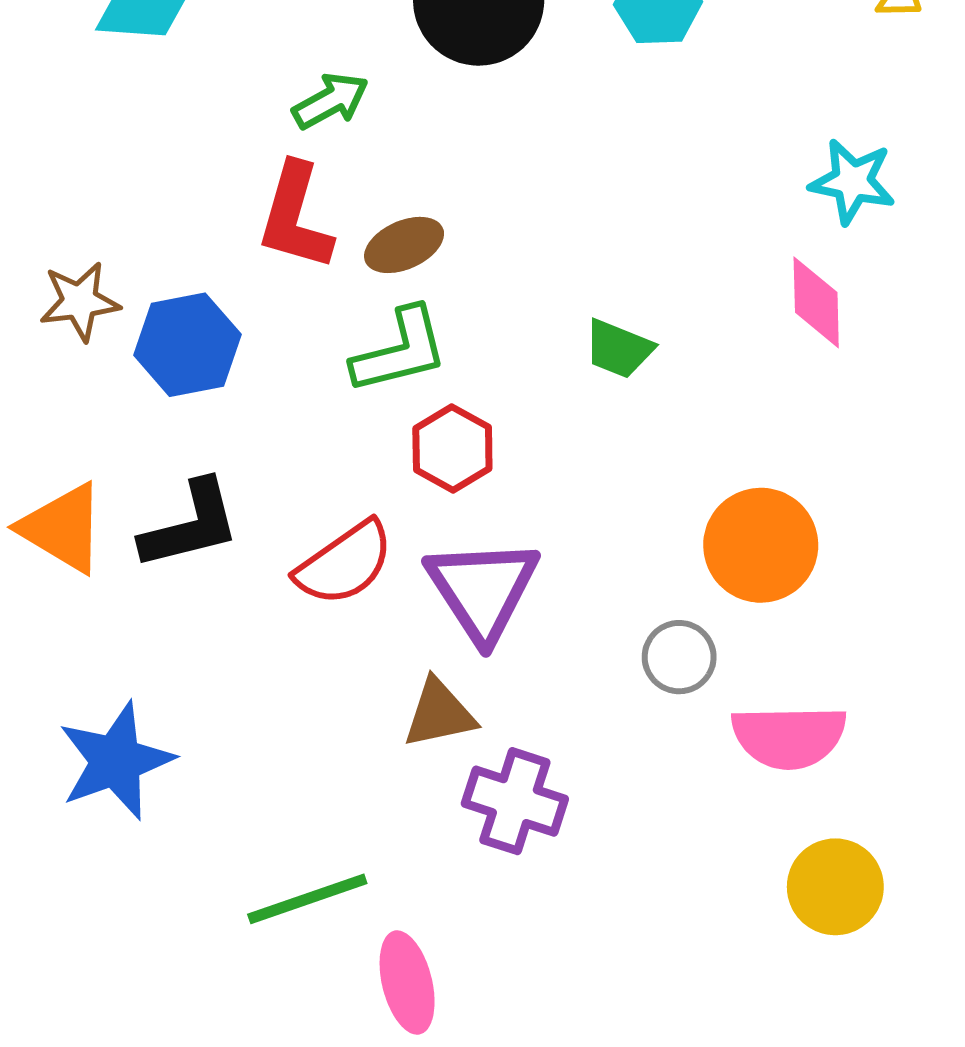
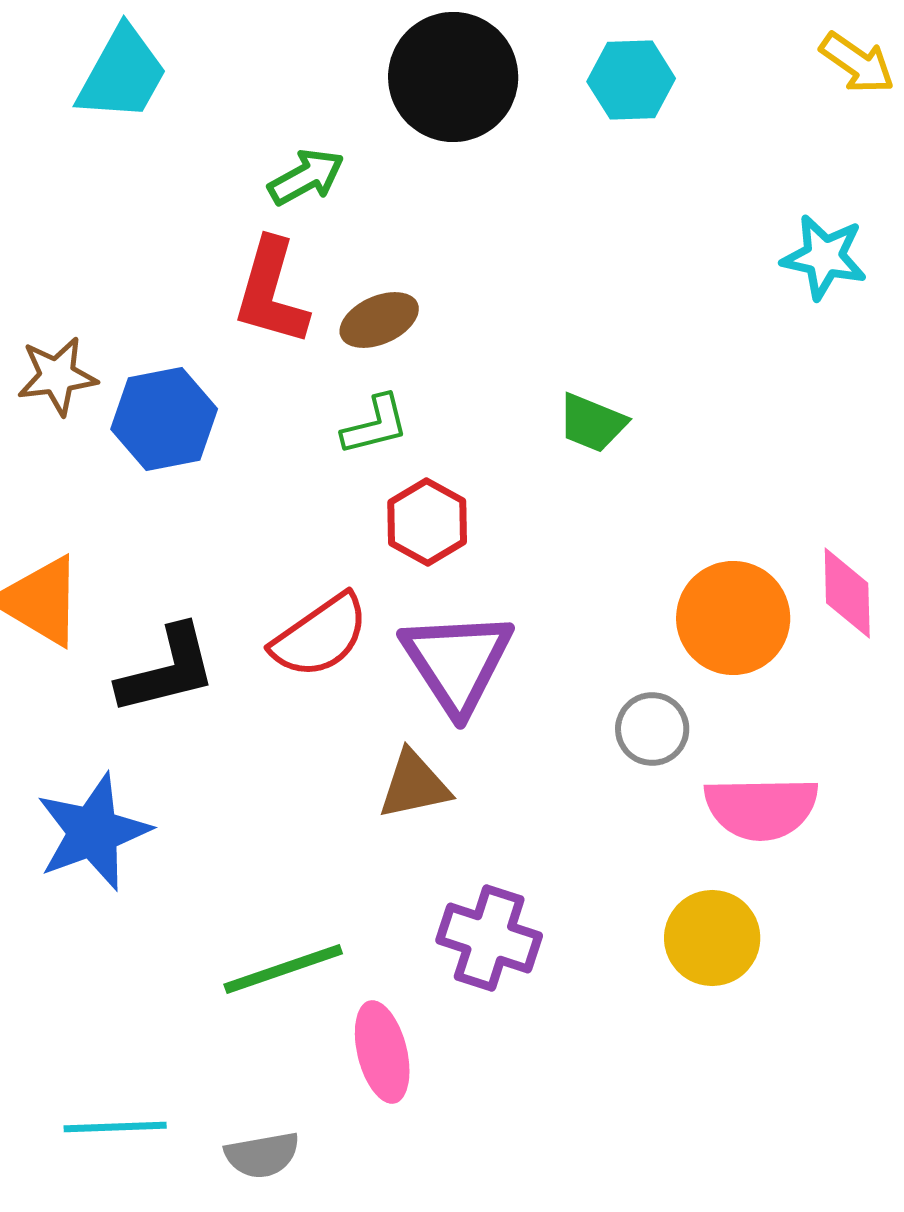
pink diamond: (816, 302) -> (847, 593), moved
green L-shape: (400, 351) -> (375, 425), size x0.7
black L-shape: (190, 525) -> (167, 670), moved
purple cross: (515, 801) -> (489, 938), moved
yellow circle: (835, 887) -> (712, 938), moved

